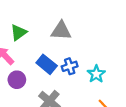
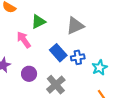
gray triangle: (61, 31) -> (75, 26), turned -36
purple circle: (17, 80) -> (29, 74), moved

